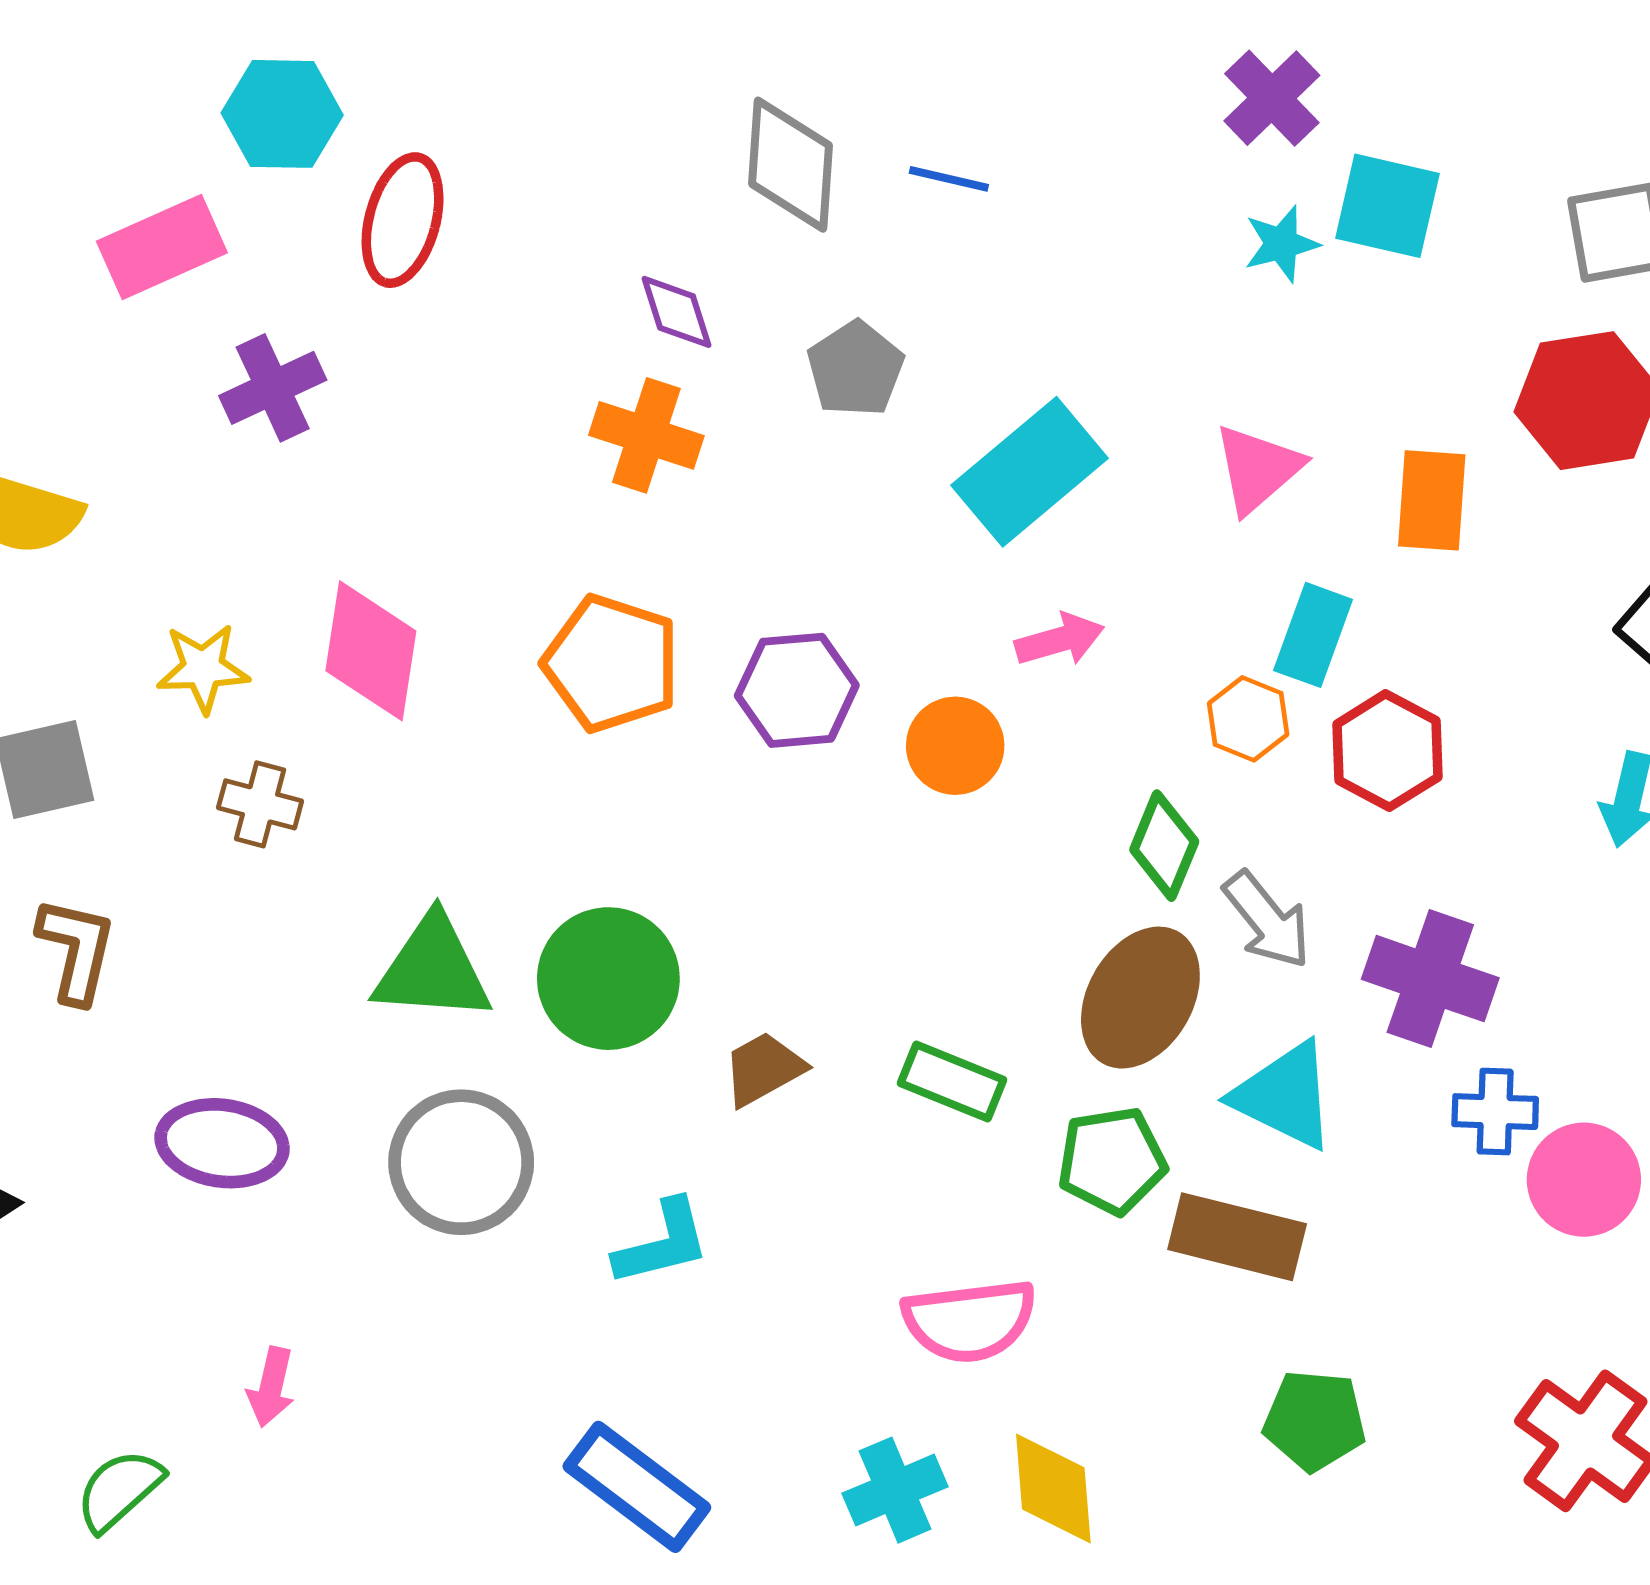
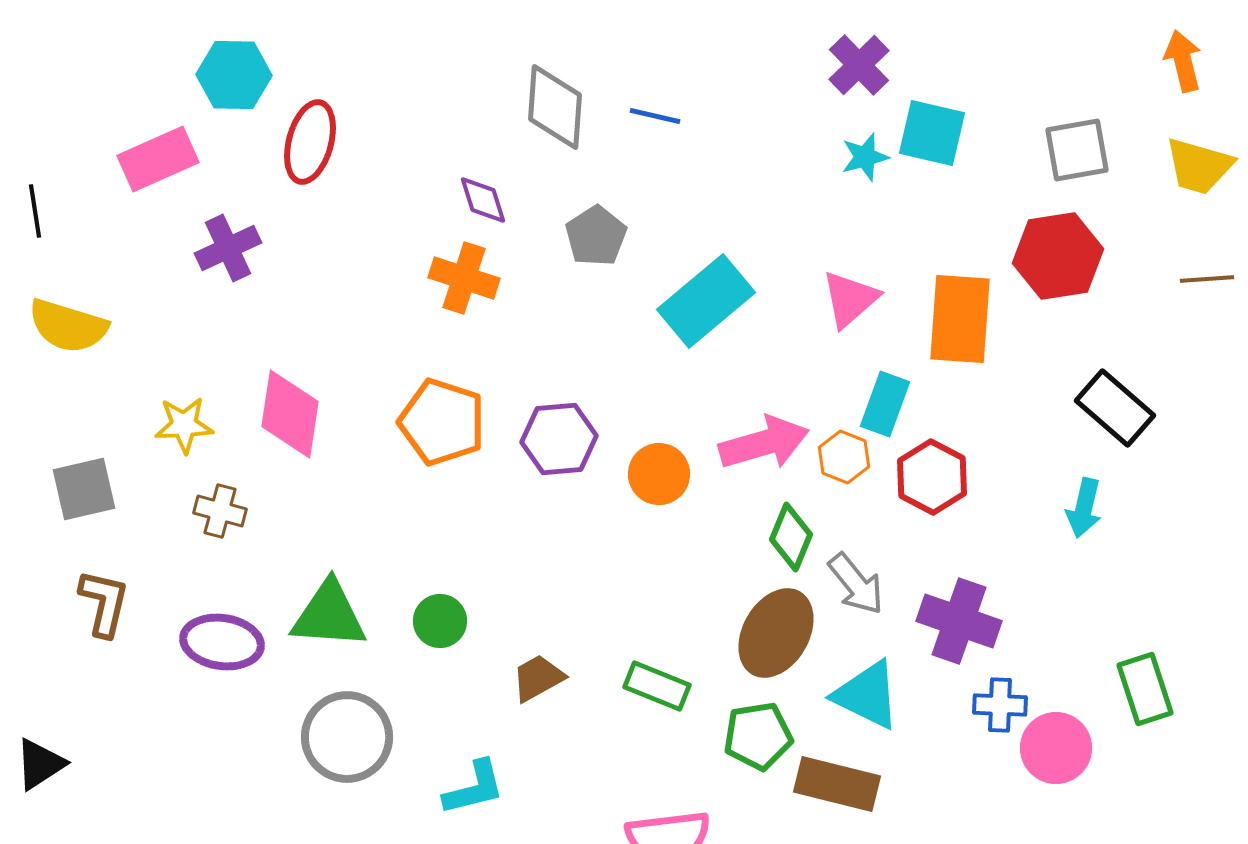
orange rectangle: (1432, 500) -> (960, 319), size x1.4
pink arrow: (1060, 640) -> (764, 443), moved, size x1.6
green circle: (608, 979) -> (440, 621), size x0.6
purple ellipse: (222, 1143) -> (222, 642), moved

